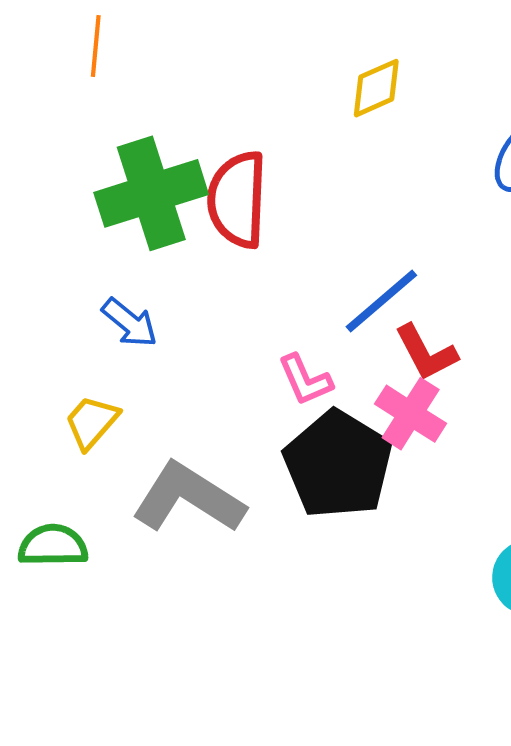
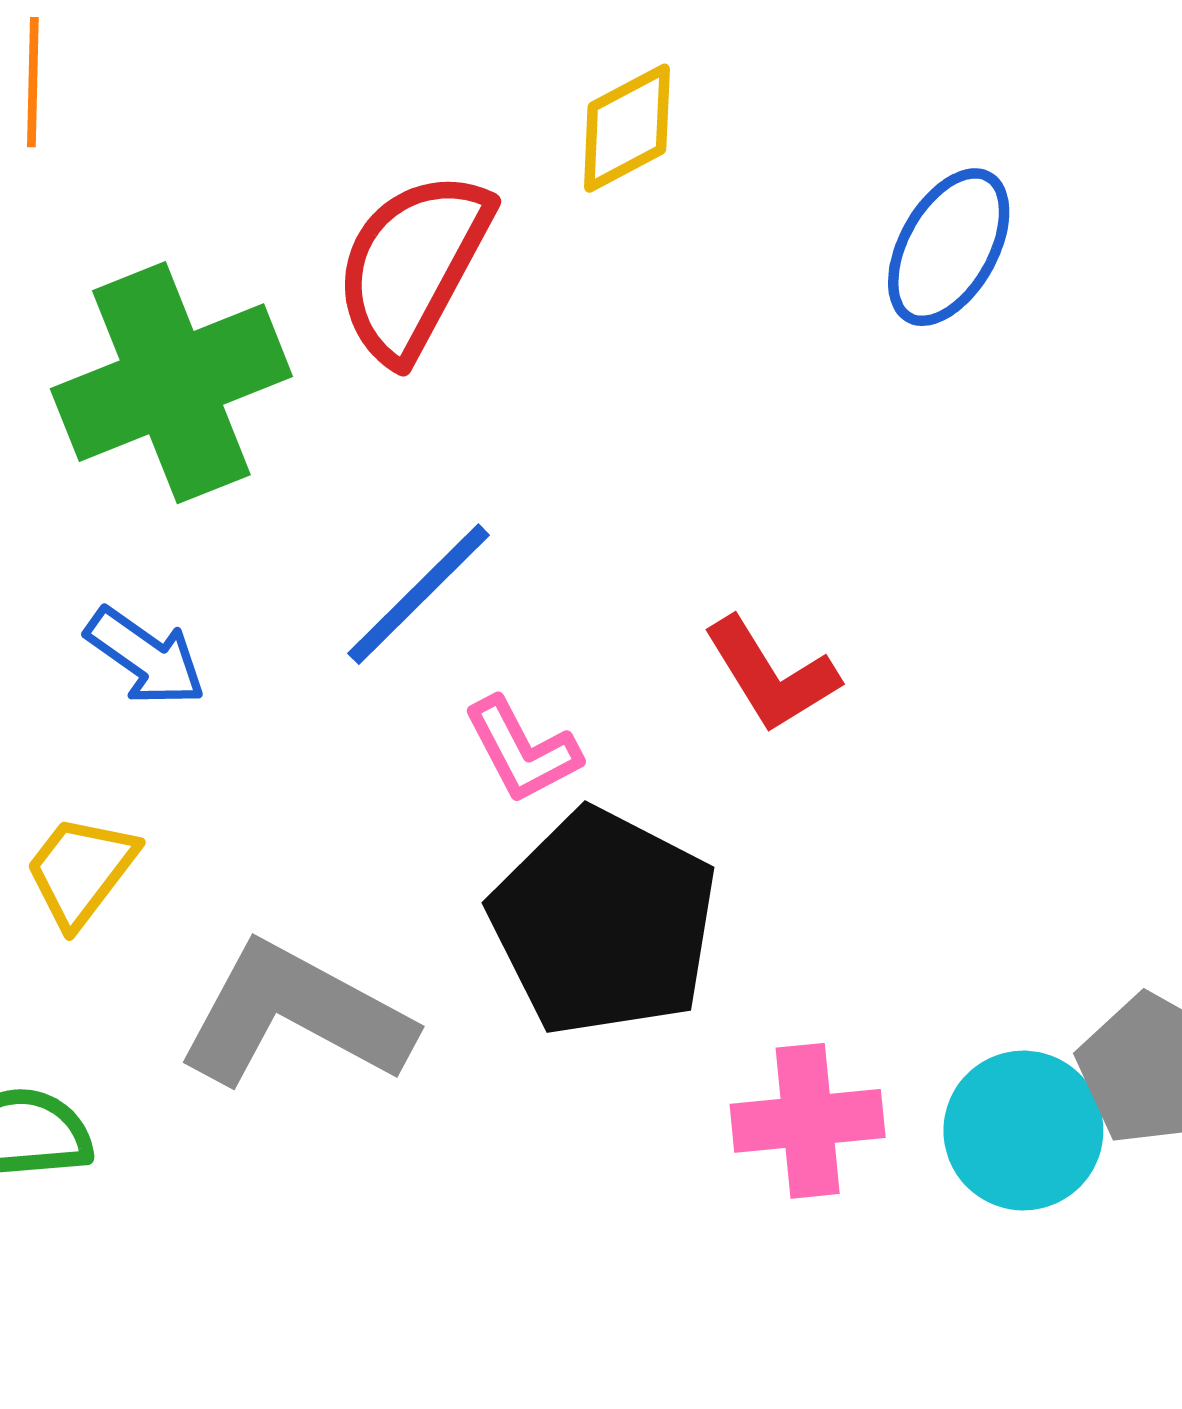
red semicircle: (237, 200) -> (413, 266), moved, turned 30
blue line: (381, 301) -> (419, 594), moved
pink cross: (411, 414) -> (808, 1121), moved, turned -34

